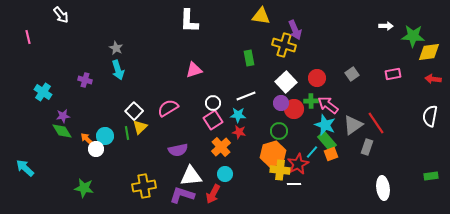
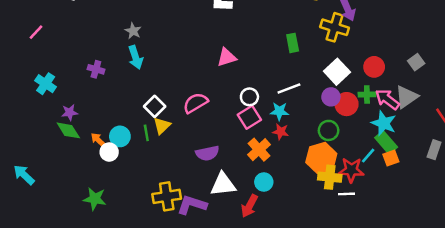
pink line: (28, 37) -> (36, 32), moved, turned 56
gray triangle: (353, 125) -> (406, 97), moved
red star: (298, 164) -> (351, 170), turned 30
purple L-shape: (182, 195) -> (192, 205), moved

